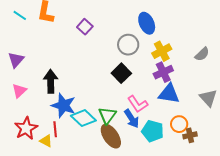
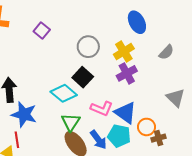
blue ellipse: (147, 23) -> (137, 22), moved
blue triangle: (169, 94) -> (126, 113), moved, turned 30
pink L-shape: (138, 104) -> (102, 108), turned -30
cyan diamond: (83, 118) -> (64, 93), moved
blue arrow: (132, 119) -> (98, 140), moved

